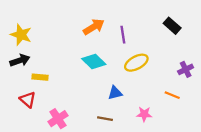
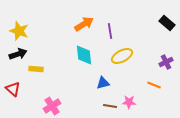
black rectangle: (172, 26) -> (167, 23), moved
cyan diamond: (94, 62) -> (84, 55), turned 40
red triangle: (28, 100) -> (13, 89), moved
brown line: (105, 119) -> (110, 106), moved

